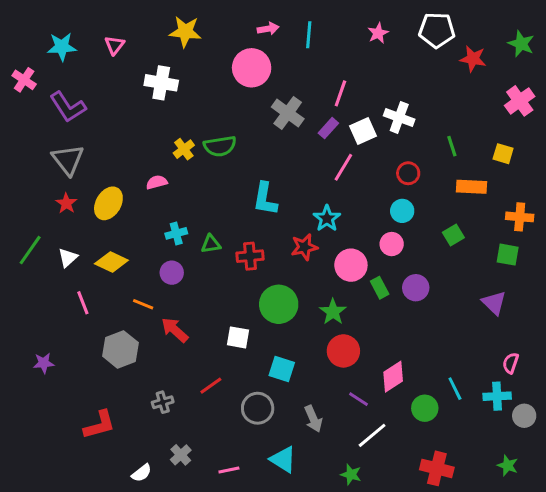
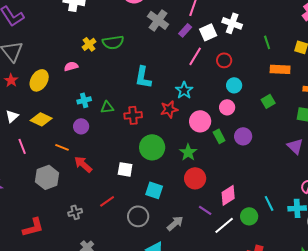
red circle: (408, 173) -> (224, 60), moved
gray arrow: (313, 419) -> (175, 223), turned -108
white line: (372, 435) -> (224, 225), moved

